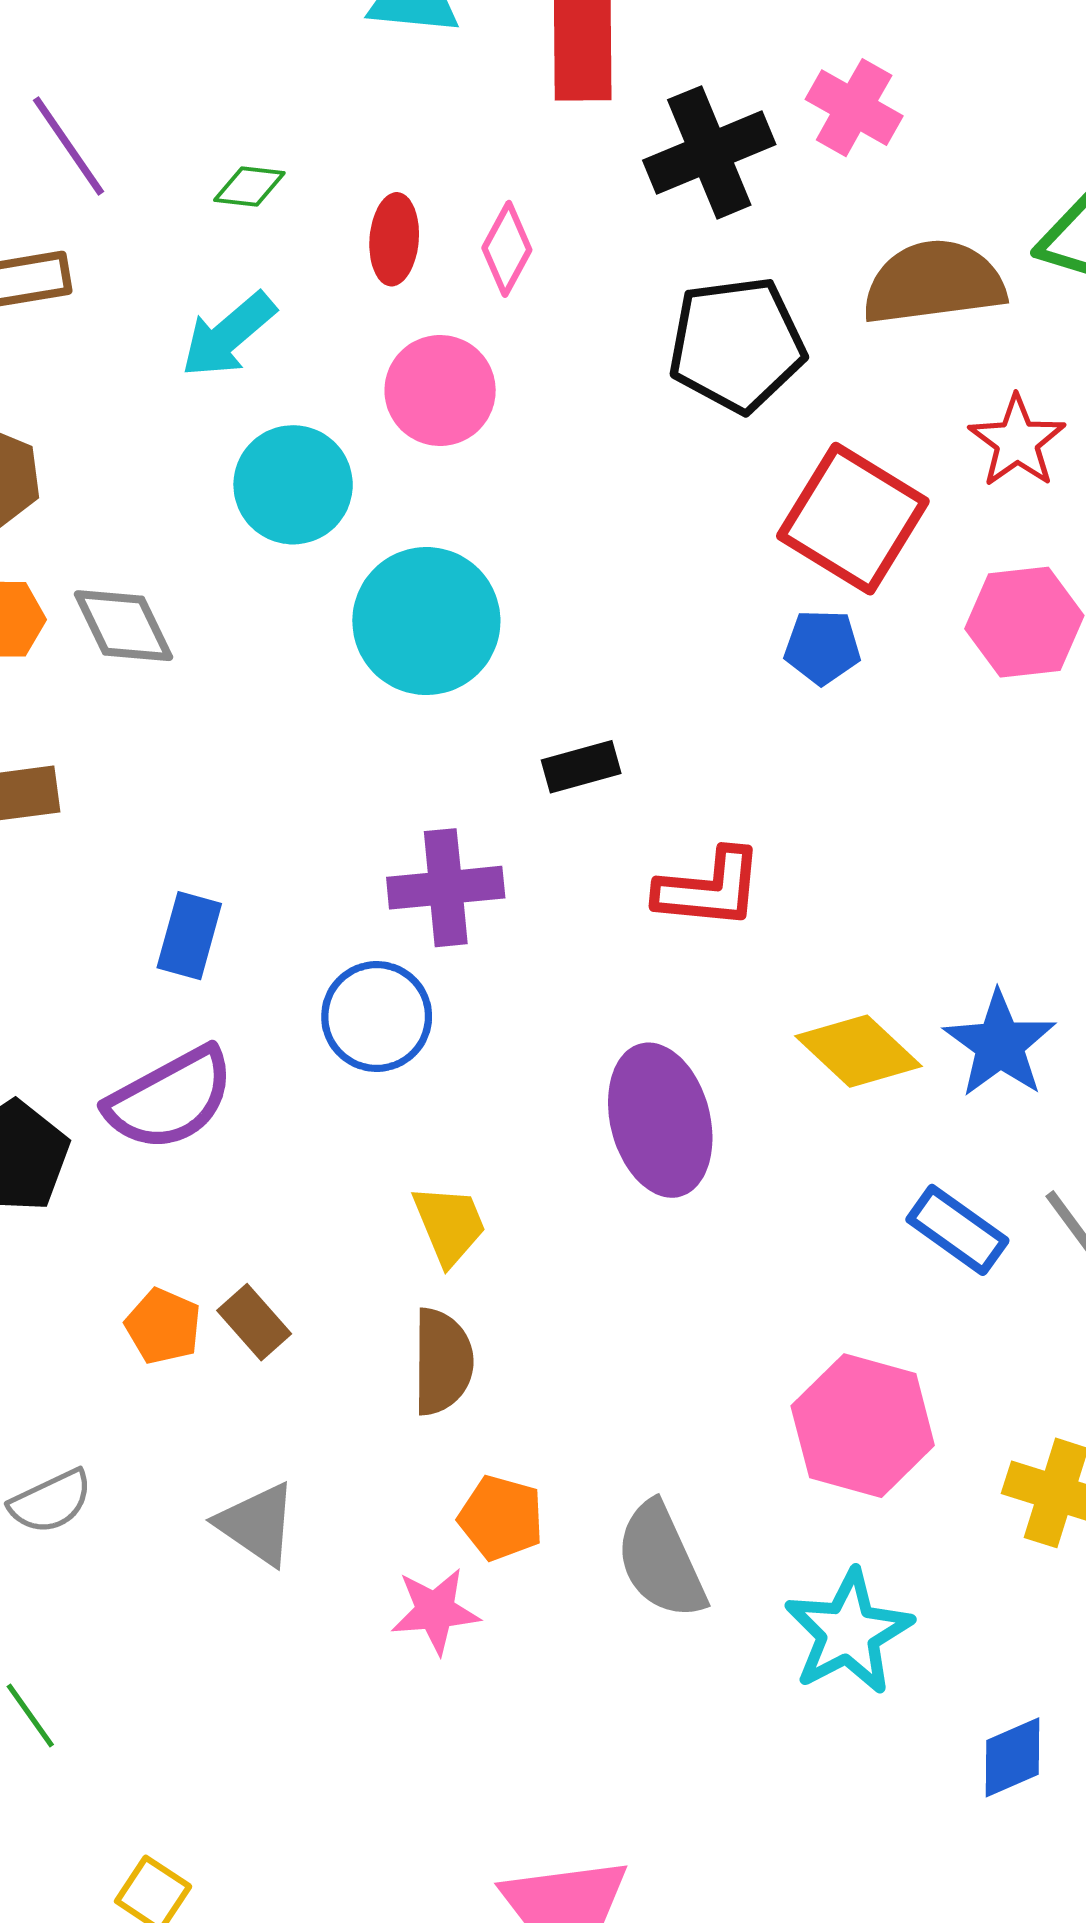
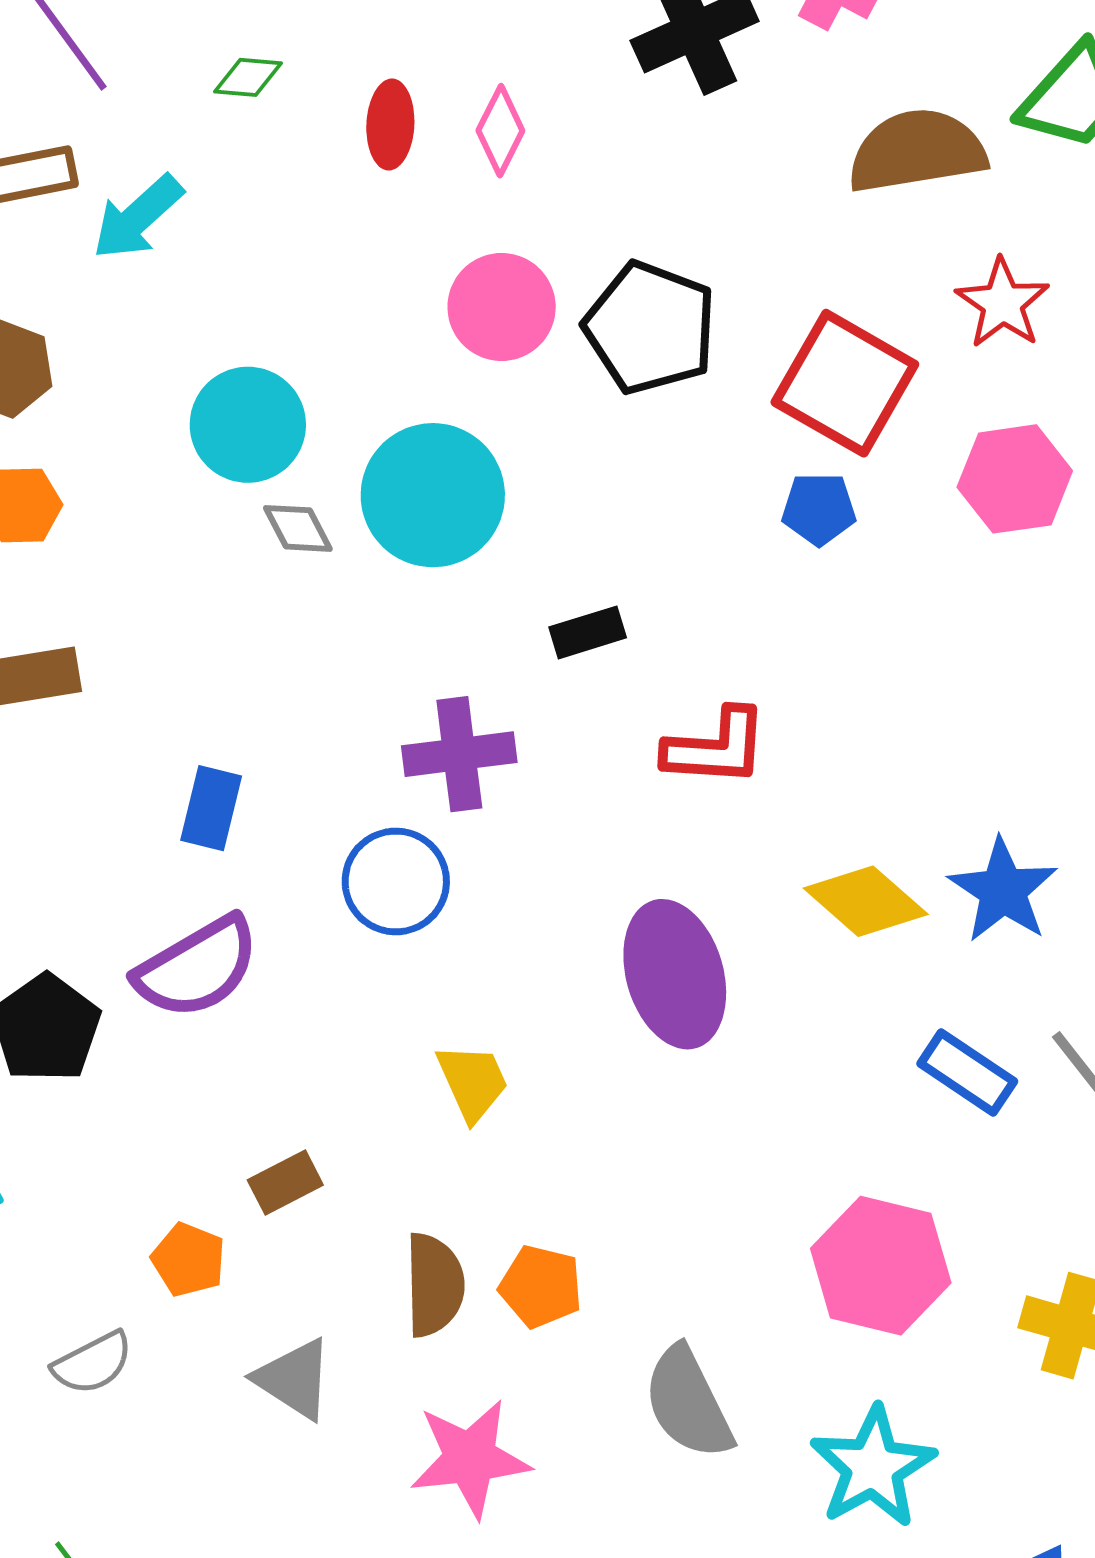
cyan arrow: (228, 335) -> (138, 217), moved
black pentagon: (737, 344) -> (650, 328), moved, turned 30
pink circle: (440, 390) -> (502, 307), moved
cyan circle: (293, 485) -> (248, 425), moved
gray diamond: (124, 626) -> (298, 528), moved, size x0.7
brown rectangle: (254, 1322) -> (285, 1183), turned -74
orange pentagon: (163, 1326) -> (189, 1260), moved
brown semicircle: (442, 1362) -> (434, 1285), moved
orange pentagon: (501, 1518) -> (541, 1287), moved
pink star: (435, 1611) -> (470, 1458), size x1.4

